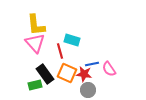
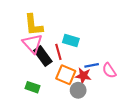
black rectangle: (45, 74) -> (43, 56), moved
green rectangle: (35, 85) -> (32, 87), turned 32
gray circle: (88, 90) -> (78, 90), moved

